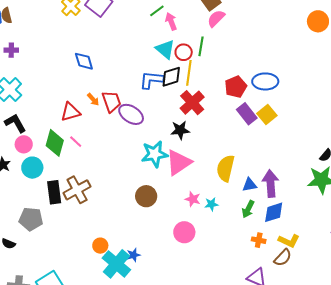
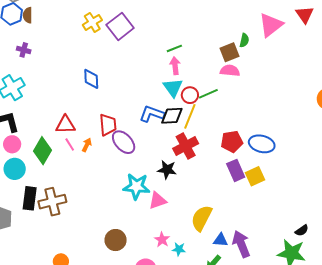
pink semicircle: (216, 18) -> (230, 71), turned 36
pink arrow: (171, 21) -> (175, 66), moved
green line: (201, 46) -> (208, 94), turned 42
orange arrow: (93, 99) -> (87, 145), moved, turned -128
pink line: (76, 142) -> (70, 144), moved
pink triangle: (179, 162) -> (158, 201), size x0.7
purple arrow: (270, 183) -> (241, 244), turned -32
brown circle: (146, 196) -> (116, 240), moved

